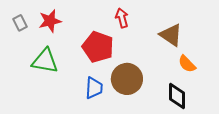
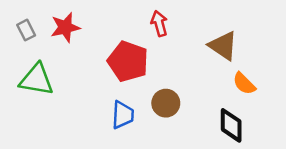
green triangle: (45, 61) -> (37, 80), moved
brown circle: (127, 79) -> (166, 103), size x0.7

